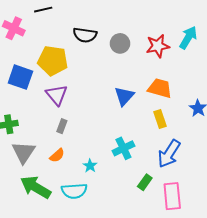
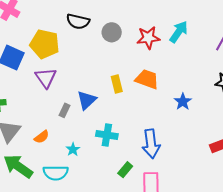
blue triangle: (124, 96) -> (87, 100), moved
yellow rectangle: (160, 119) -> (117, 84), moved
gray rectangle: (62, 126) -> (64, 110), moved
cyan cross: (123, 148) -> (107, 135), turned 30
blue arrow: (169, 154) -> (151, 144), turned -44

